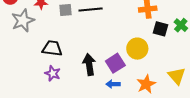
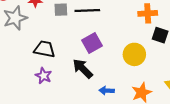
purple square: (115, 63) -> (92, 43), moved
black arrow: (89, 65) -> (83, 69), turned -40

